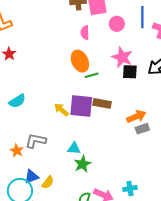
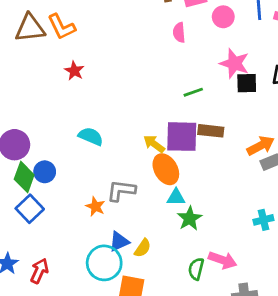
orange ellipse: (80, 61) -> (166, 169), moved
cyan semicircle: (17, 101) -> (91, 136), turned -120
cyan cross: (130, 188) -> (263, 220), moved

